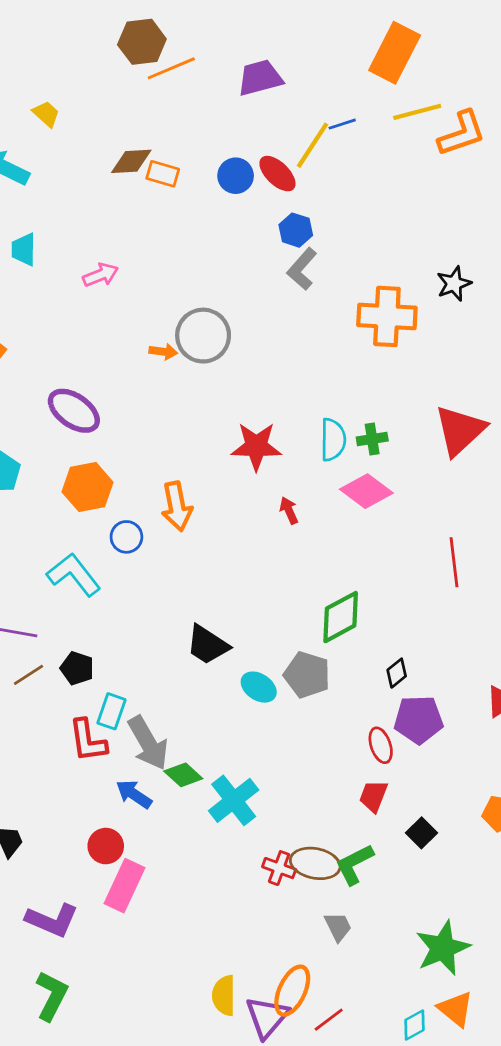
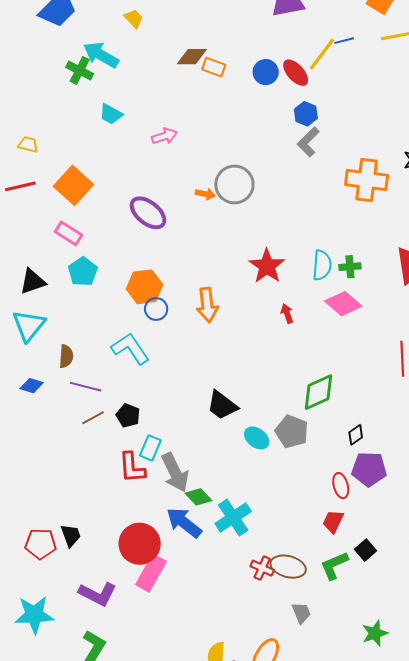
cyan trapezoid: (24, 249) -> (111, 114), turned -65
purple ellipse: (74, 411) -> (148, 213), moved
red star: (256, 446) -> (267, 266), turned 30
blue circle: (126, 537) -> (156, 309), moved
blue arrow: (134, 794) -> (184, 523), moved, size x1.4
red circle: (106, 846) -> (140, 544), size x1.6
green L-shape: (354, 864) -> (334, 565), moved
green star: (443, 948) -> (375, 633), size x0.7

